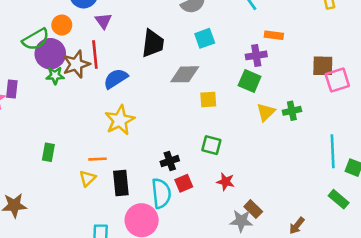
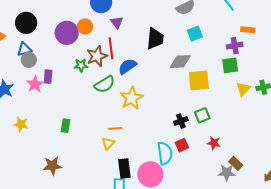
green semicircle: (36, 39) -> (105, 84), moved
purple circle: (50, 54) -> (67, 33), moved
green square: (250, 81) -> (230, 65), turned -30
yellow square: (208, 100) -> (199, 80), size x1.6
green square: (211, 145) -> (202, 115), turned -35
green rectangle: (48, 152) -> (65, 126), moved
black cross: (170, 161) -> (181, 121), moved
black rectangle: (121, 183) -> (124, 169), moved

